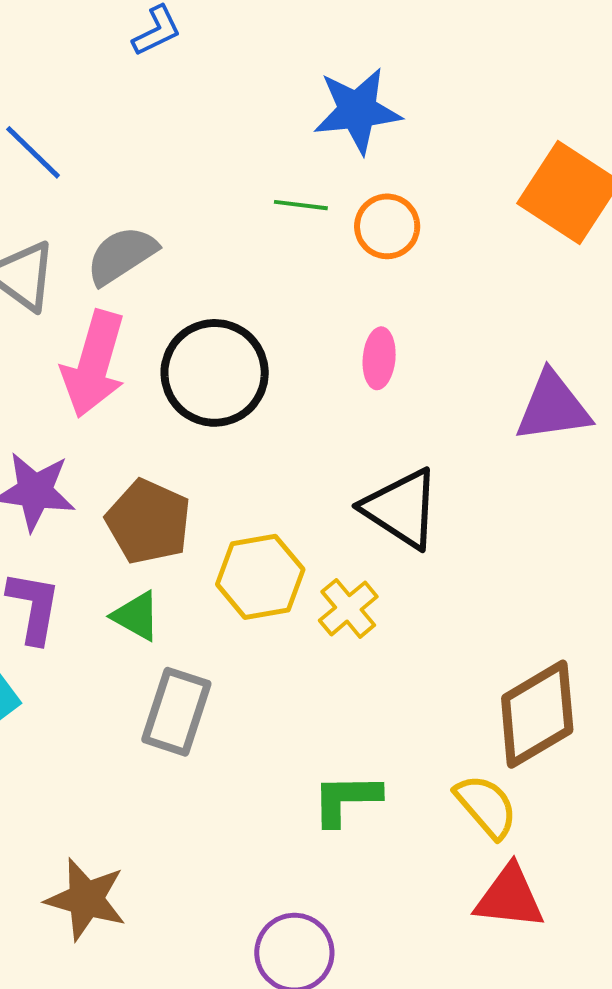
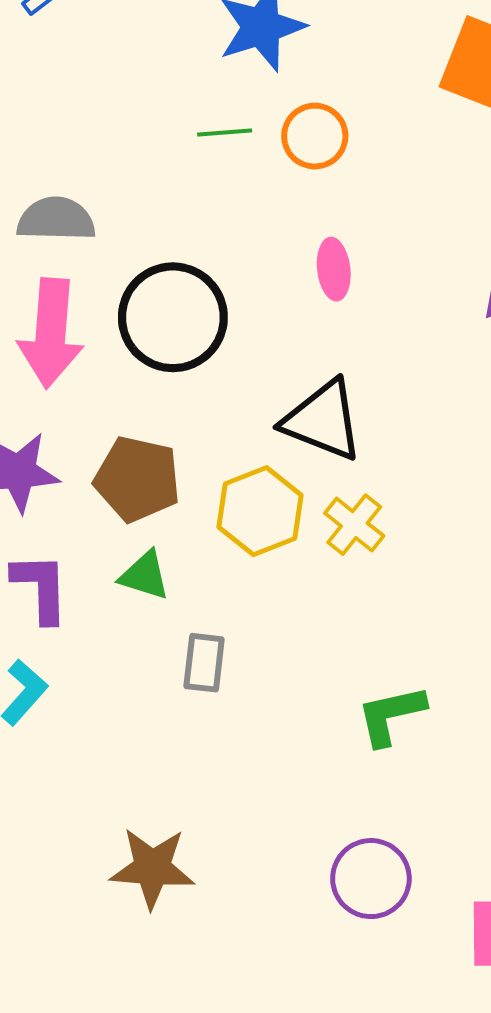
gray semicircle: (122, 255) -> (56, 219), turned 46
black triangle: (401, 508) -> (323, 420), moved
gray rectangle: (176, 712) -> (204, 663), size x0.7

